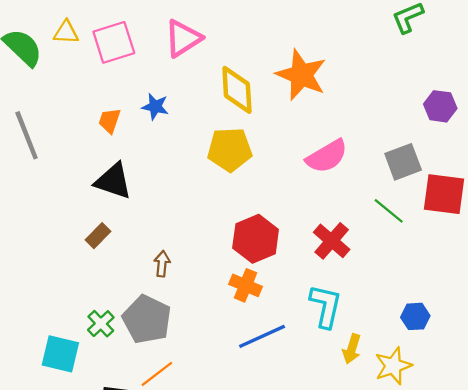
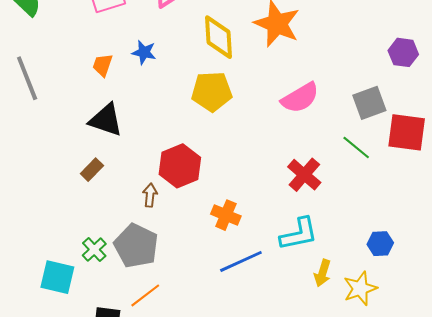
red hexagon: (256, 239) -> (180, 166), moved
cyan L-shape: (326, 306) -> (299, 234), turned 66

